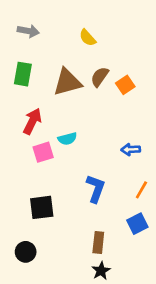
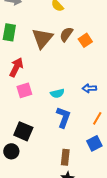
brown triangle: (67, 82) -> (42, 38), turned -35
cyan semicircle: (67, 139) -> (57, 93), moved
black square: (42, 207) -> (23, 131), turned 30
black circle: (26, 252) -> (11, 151), moved

